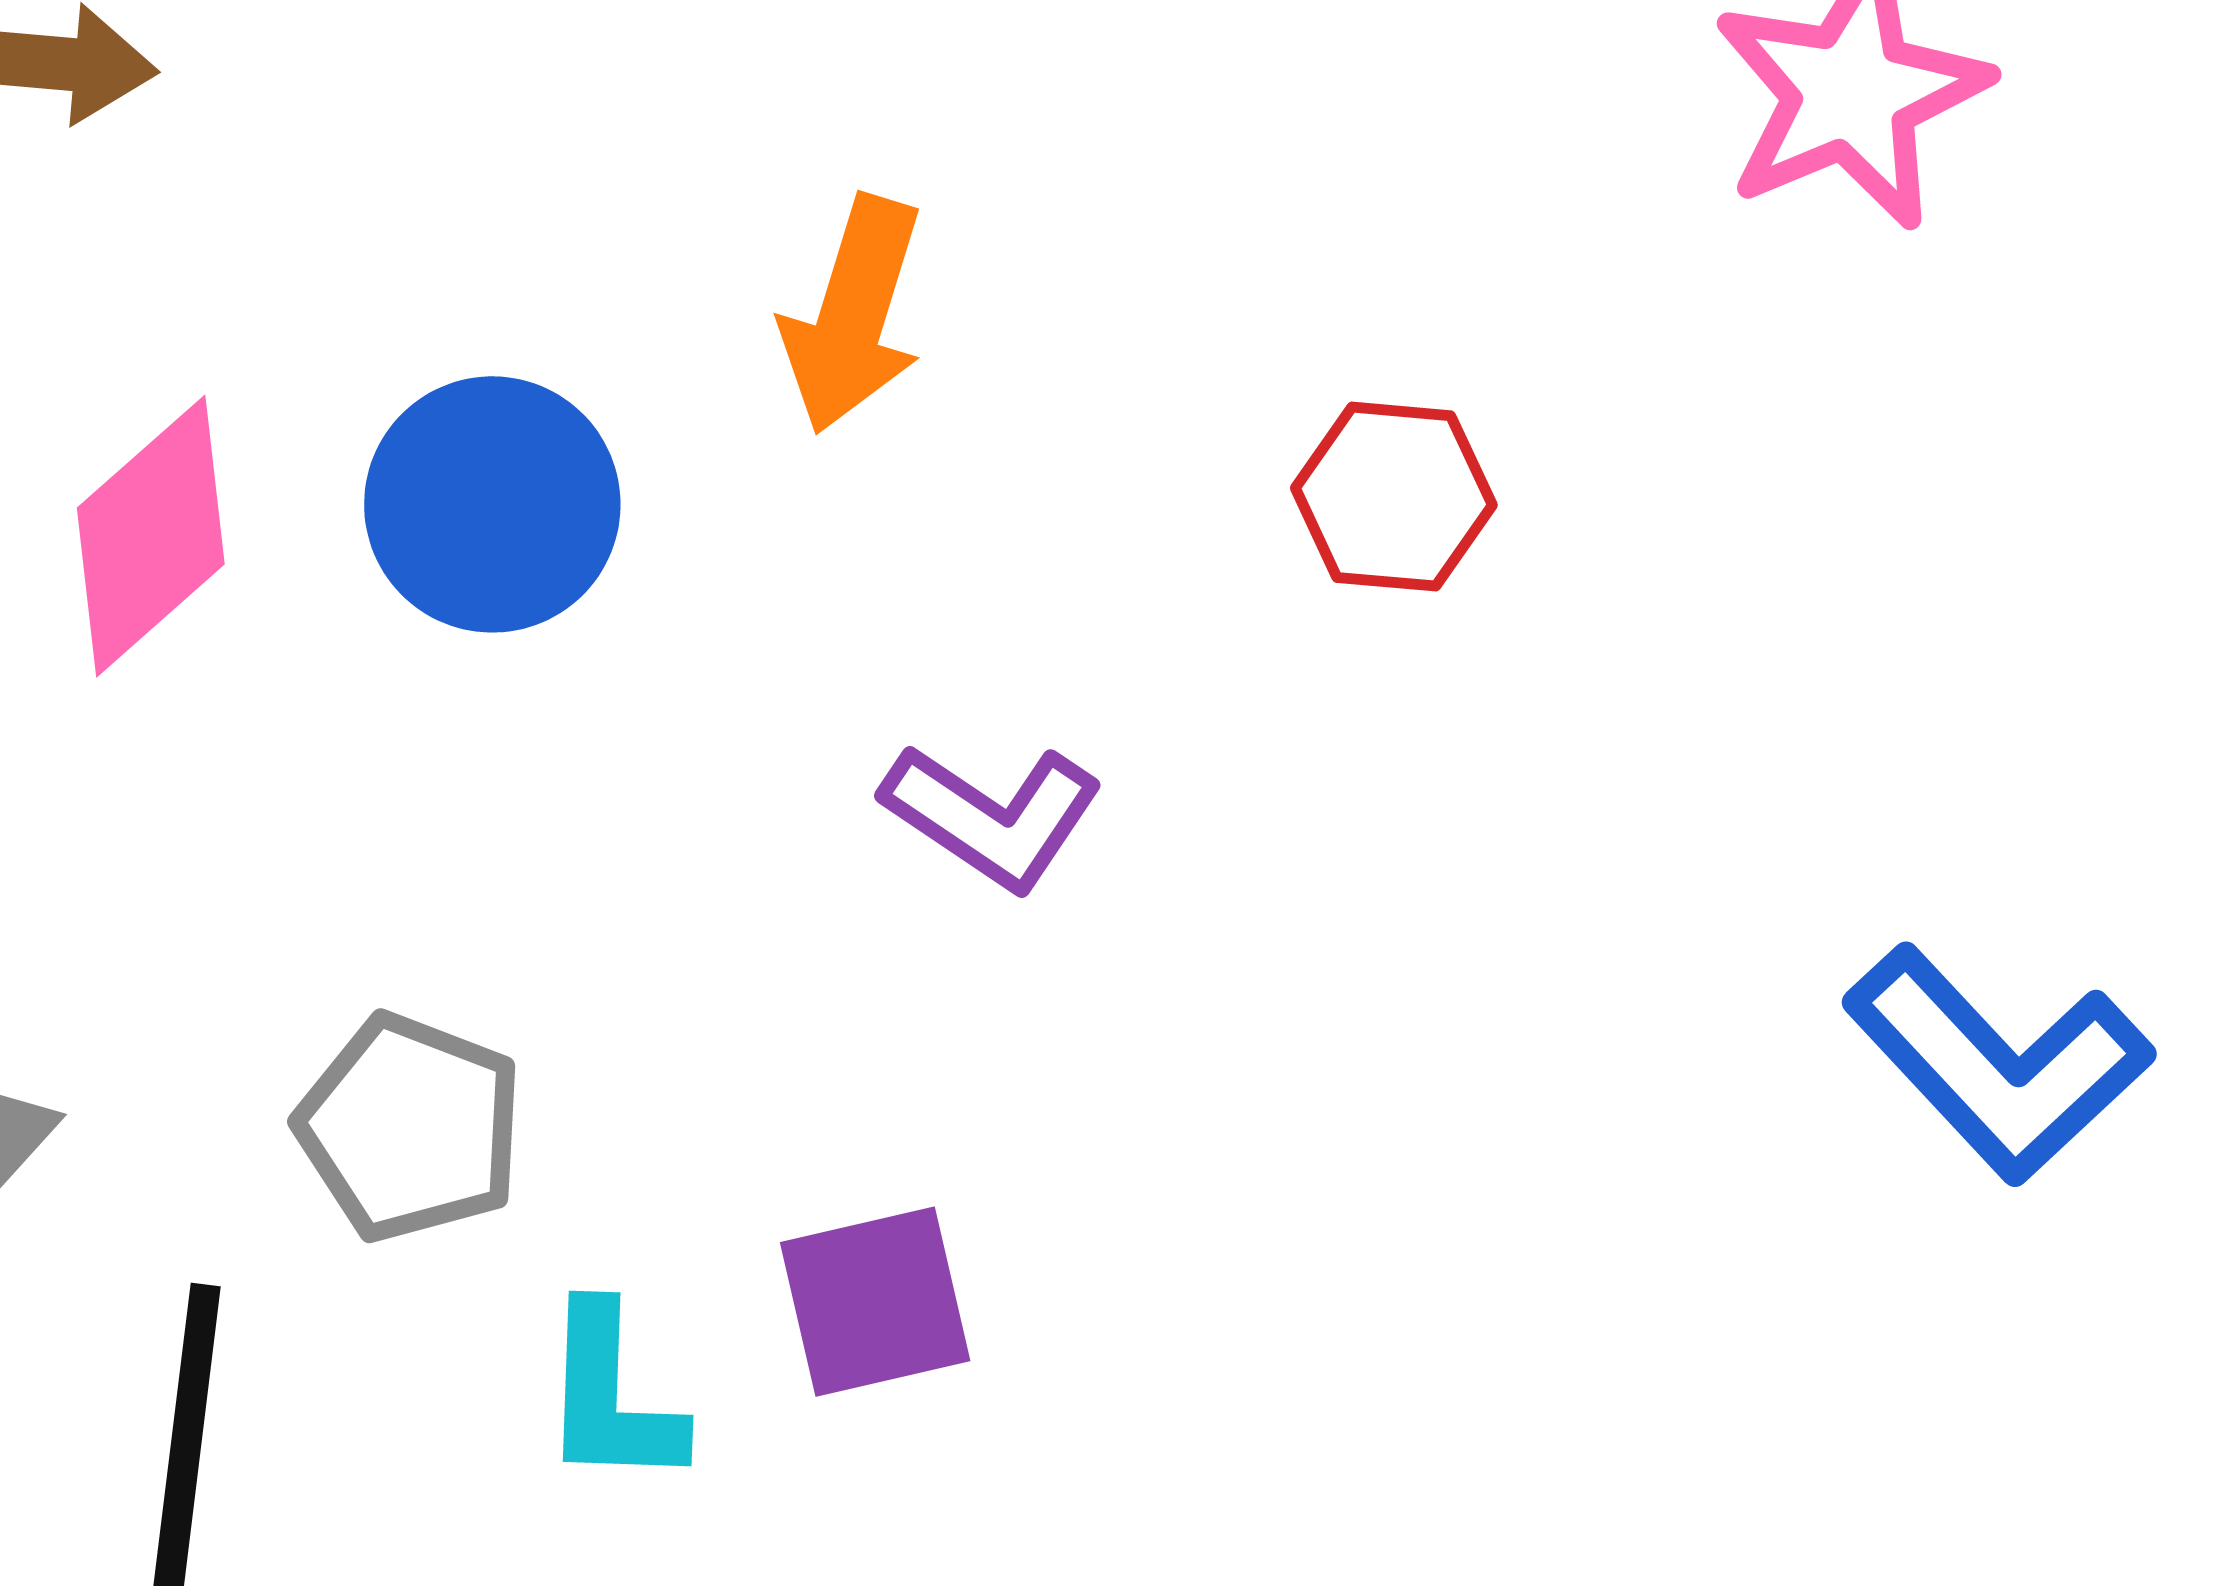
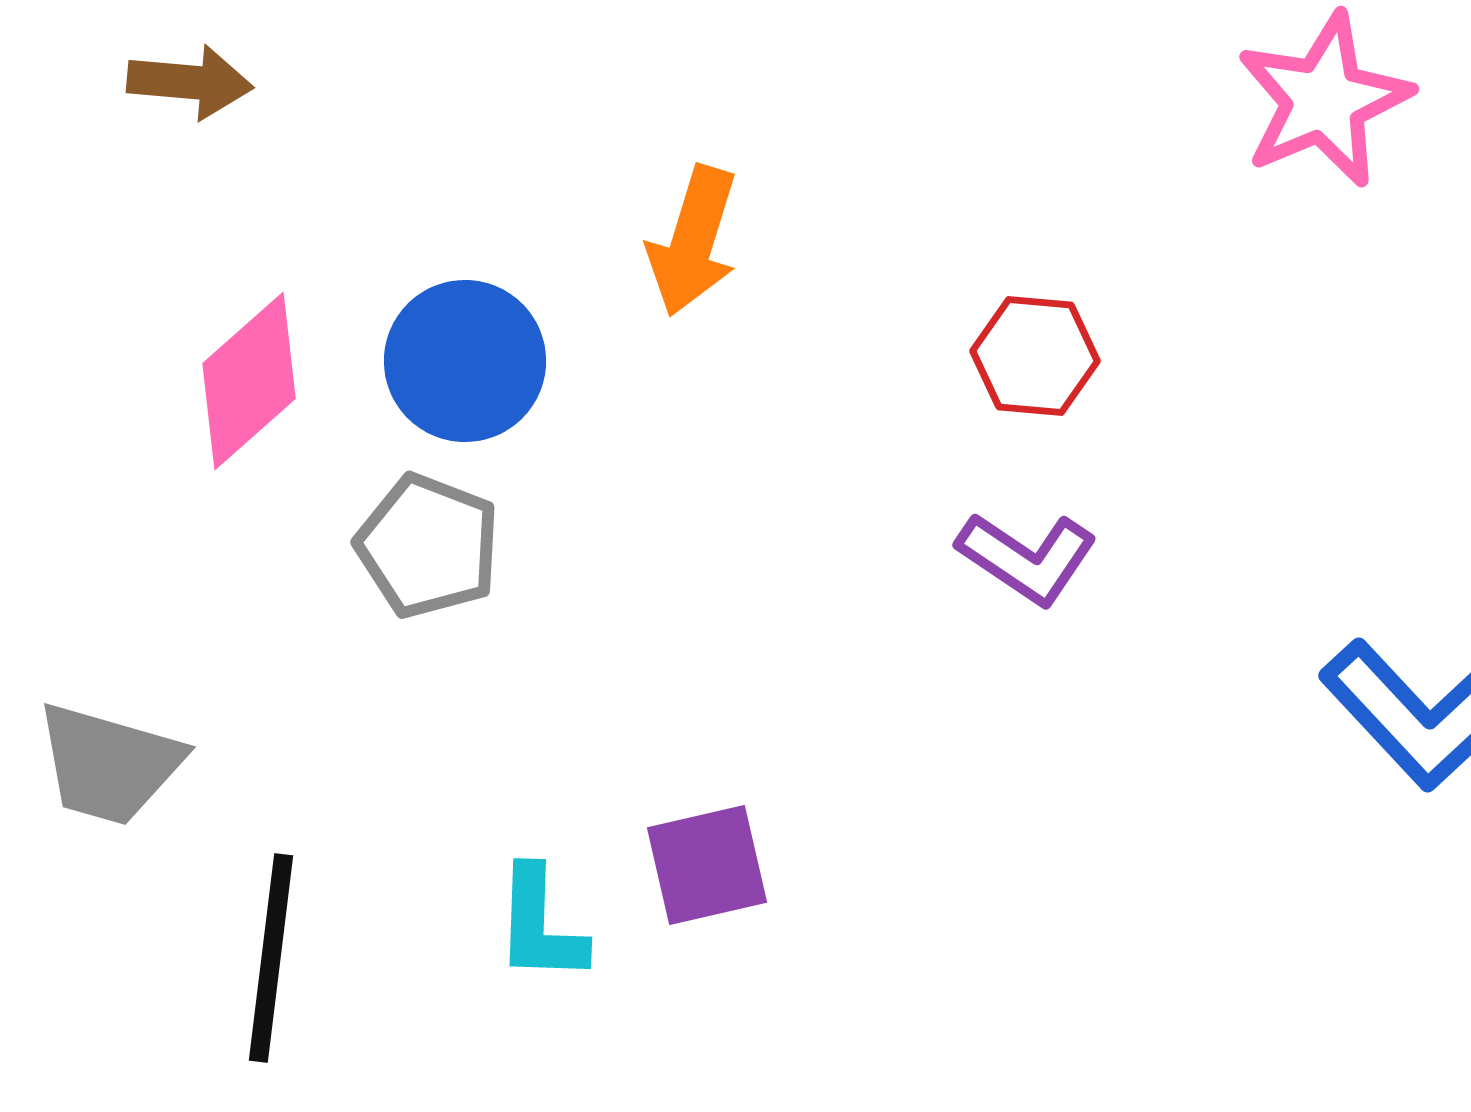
purple L-shape: (992, 816) -> (1027, 558), moved
gray pentagon: (410, 1128) -> (428, 546), moved

